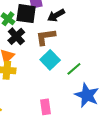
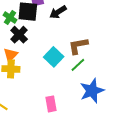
brown L-shape: (46, 37) -> (78, 46), moved
blue star: (87, 95) -> (92, 91), turned 30

